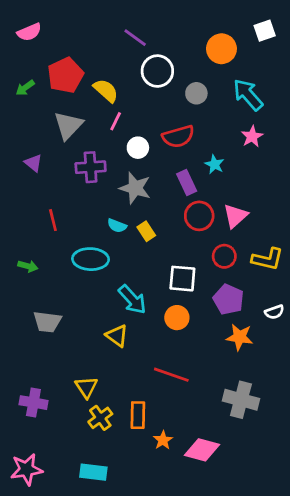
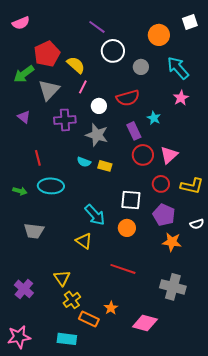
green arrow: (25, 88) -> (24, 74), moved, size x1.5
yellow rectangle: (146, 231) -> (105, 166), turned -40
cyan ellipse: (91, 259) -> (51, 186), moved
purple cross: (33, 403) -> (24, 289), turned 30
orange rectangle: (138, 415) -> (89, 319), moved, turned -66
orange star: (163, 440) -> (111, 308), moved

